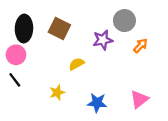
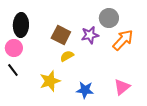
brown square: (59, 29) -> (61, 35), moved
orange arrow: (140, 46) -> (123, 40), size x1.6
yellow star: (57, 92) -> (50, 81), size x1.5

